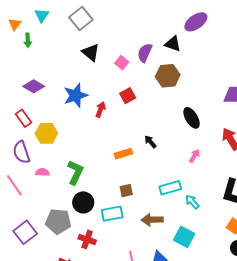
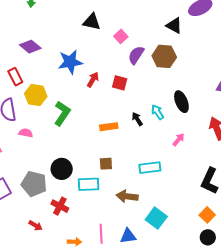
black triangle: (91, 52) -> (92, 22), turned -36
purple semicircle: (145, 53) -> (136, 55), moved
red square: (128, 96) -> (120, 83), moved, turned 35
green L-shape: (75, 172) -> (62, 113), moved
cyan arrow: (192, 202) -> (158, 112), moved

